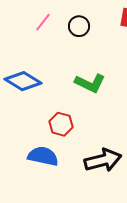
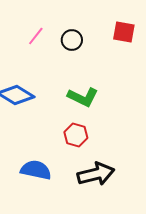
red hexagon: (61, 124) -> (76, 135), moved

